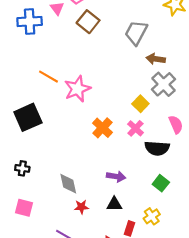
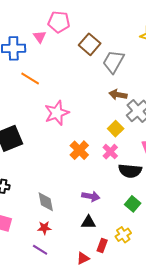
brown square: (88, 22) -> (90, 44), moved
brown arrow: (156, 59) -> (118, 95), moved
orange line: (49, 77) -> (30, 79), moved
red star: (81, 207) -> (44, 228), moved

